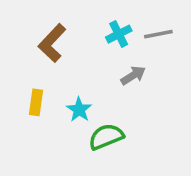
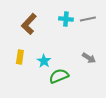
cyan cross: (119, 34) -> (66, 19), turned 32
gray arrow: (133, 75) -> (89, 58), moved, turned 64

